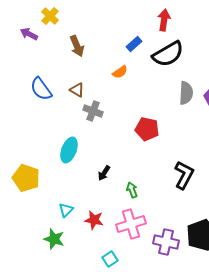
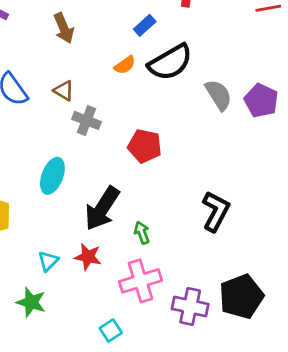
black semicircle: (168, 54) -> (170, 62), moved
gray semicircle: (186, 93) -> (219, 95), turned -35
red pentagon: (147, 129) -> (145, 146), moved
black arrow: (104, 173) -> (102, 208), size x2.0
red star: (94, 220) -> (88, 257), moved

